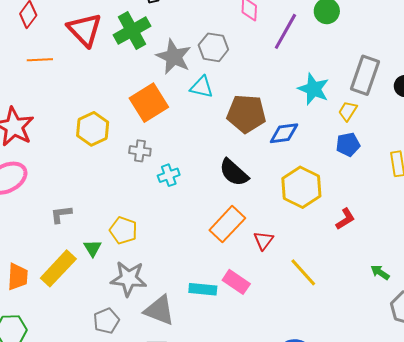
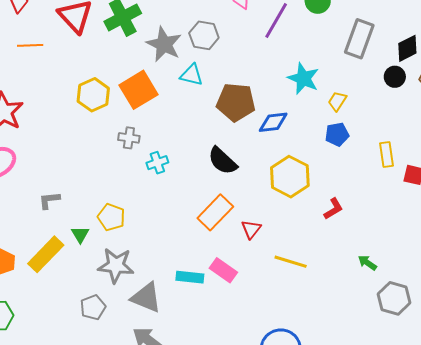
gray rectangle: (365, 75) -> (359, 39), moved
yellow hexagon: (93, 129) -> (93, 95), moved
yellow line: (303, 272) -> (291, 262), turned -32

